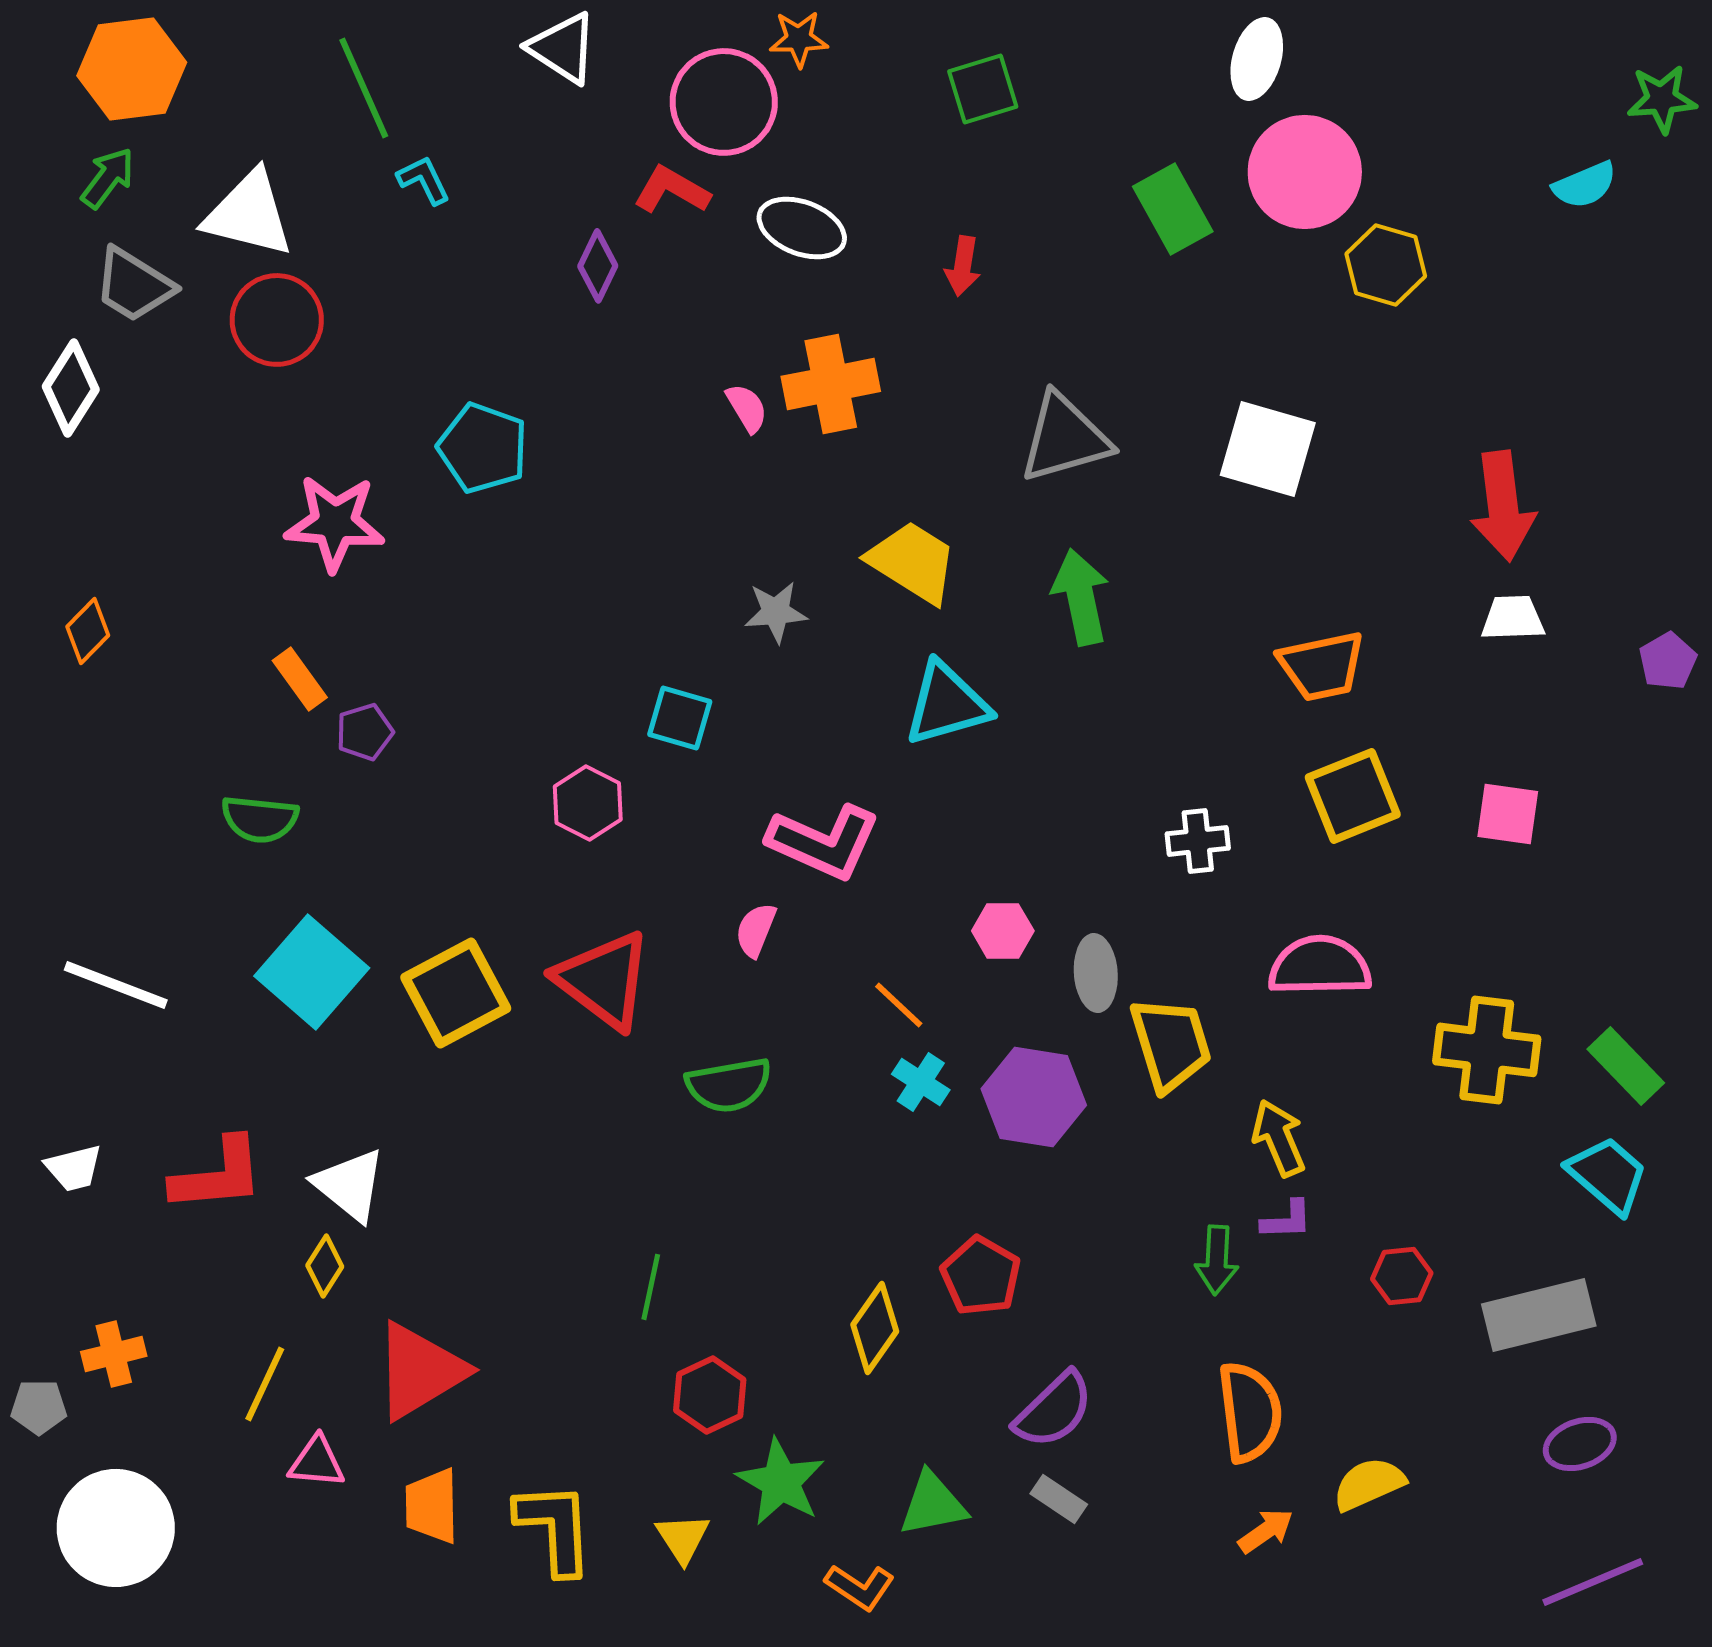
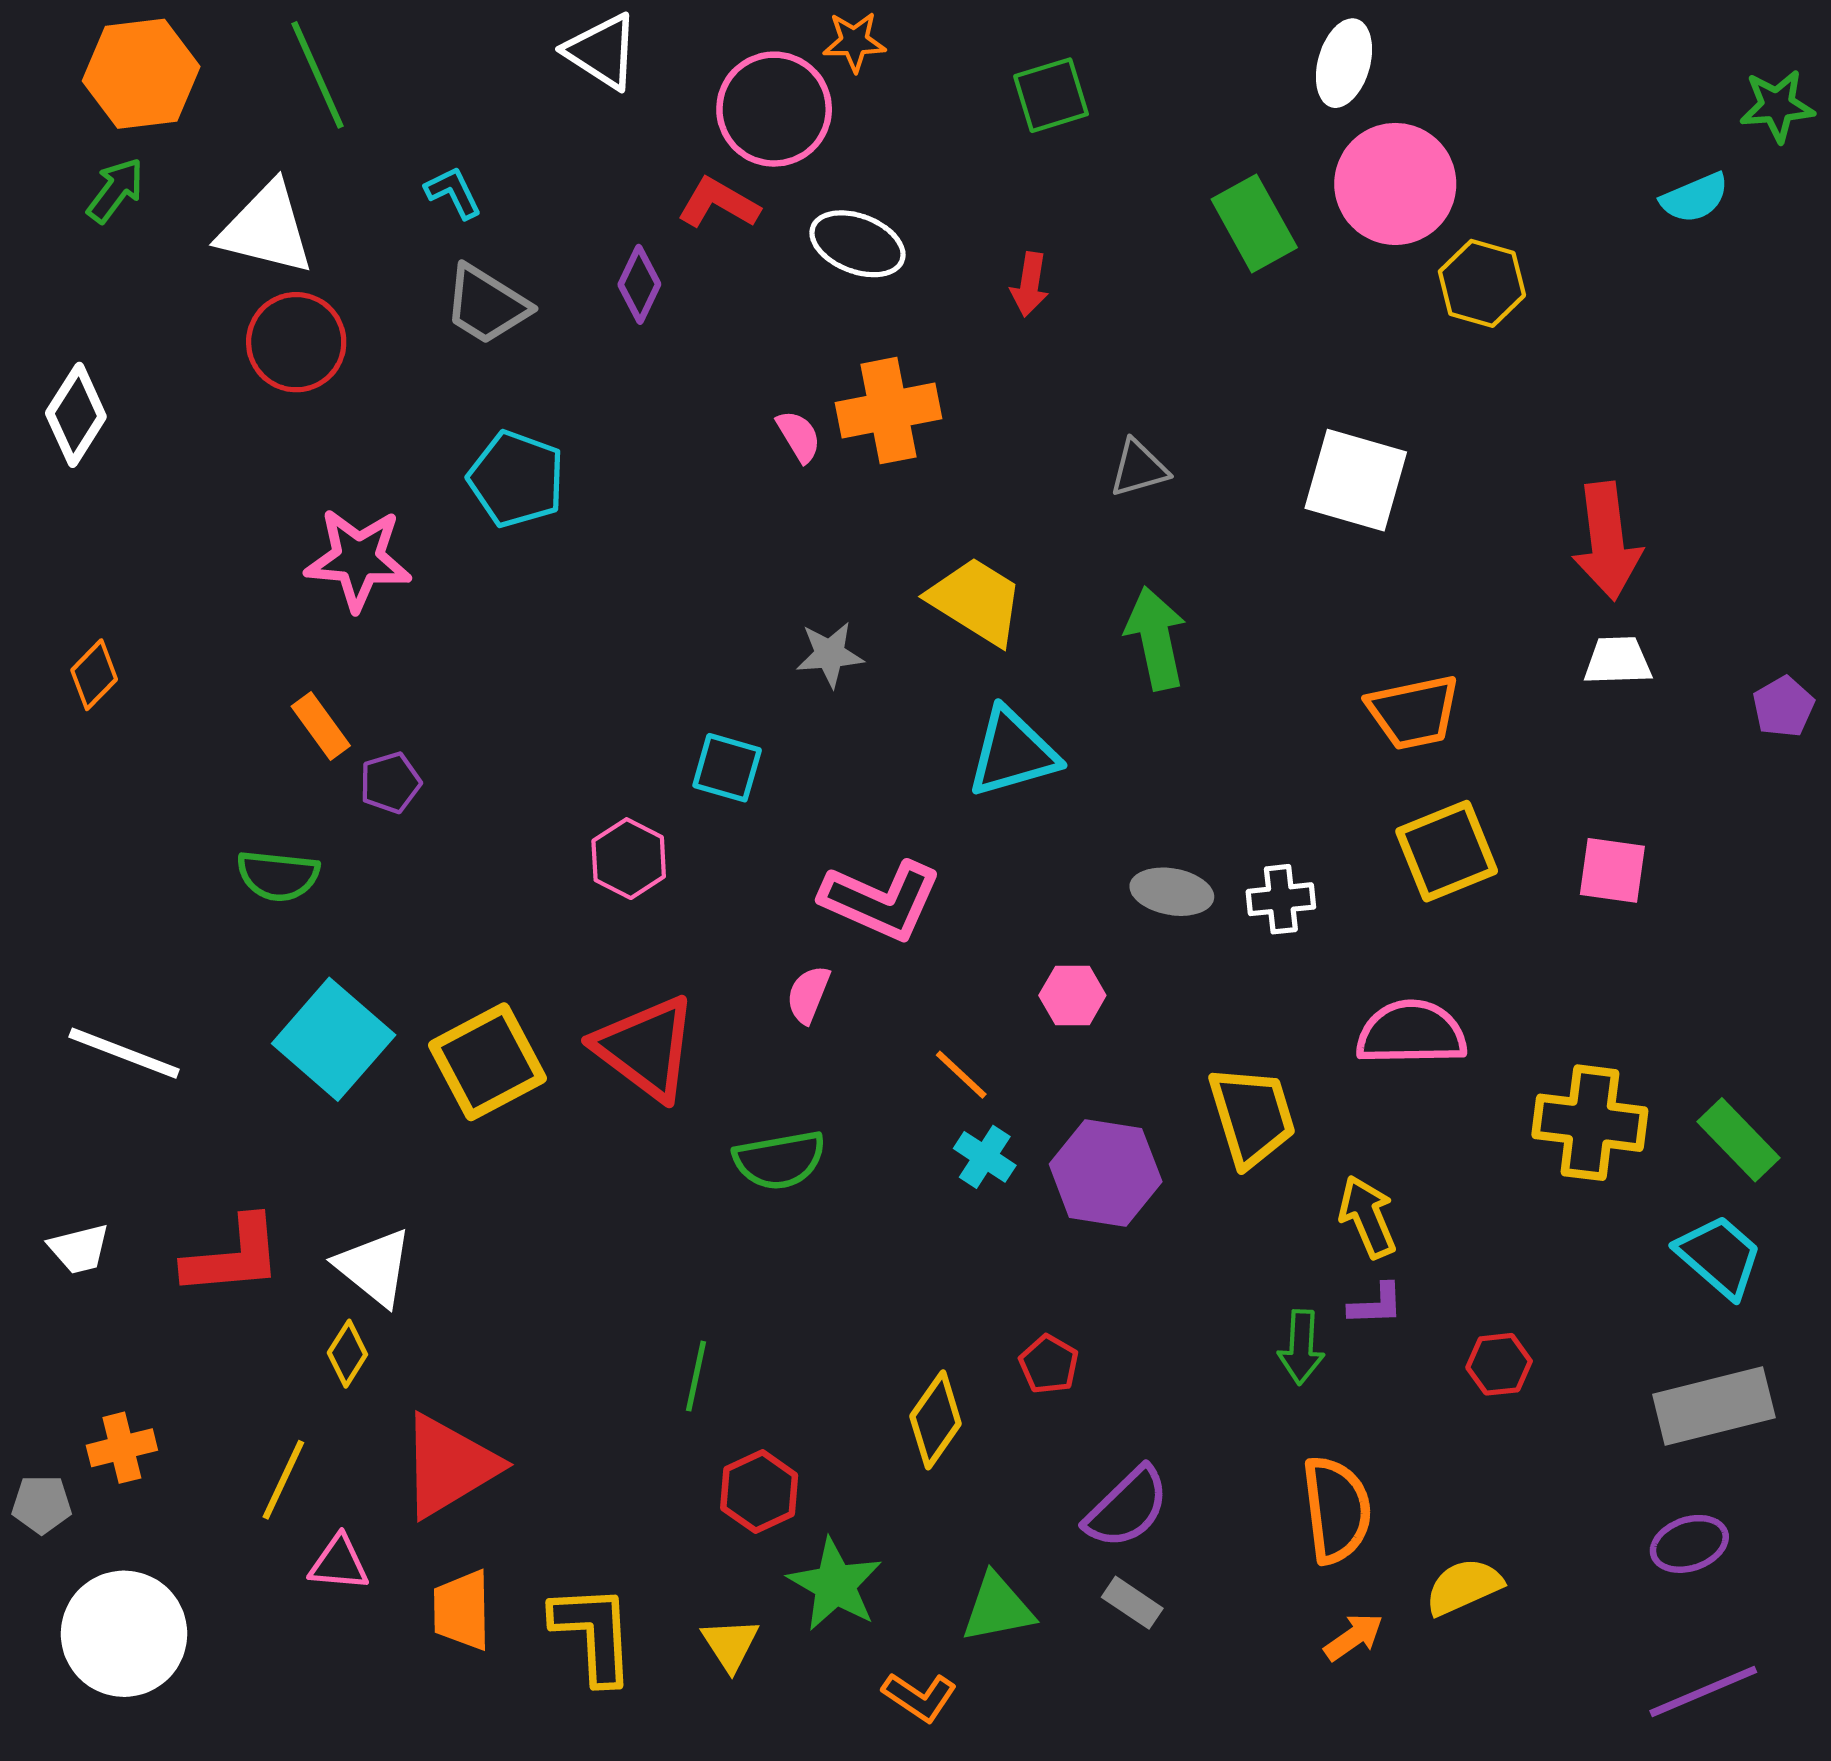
green line: (364, 88) -> (318, 75), moved
gray trapezoid: (134, 285) -> (486, 305), moved
gray triangle: (1065, 438) -> (1139, 468), size x0.6
gray ellipse: (1096, 973) -> (1172, 892), moved, turned -76
red pentagon: (981, 1276) -> (1049, 1364), size x0.7
gray rectangle: (1539, 1315) -> (1714, 1406), moved

